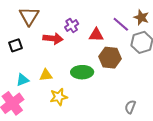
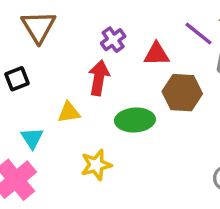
red arrow: (53, 38) -> (99, 78), moved, turned -84
yellow triangle: (46, 75) -> (69, 112), moved
cyan triangle: (23, 80) -> (32, 138), turned -40

